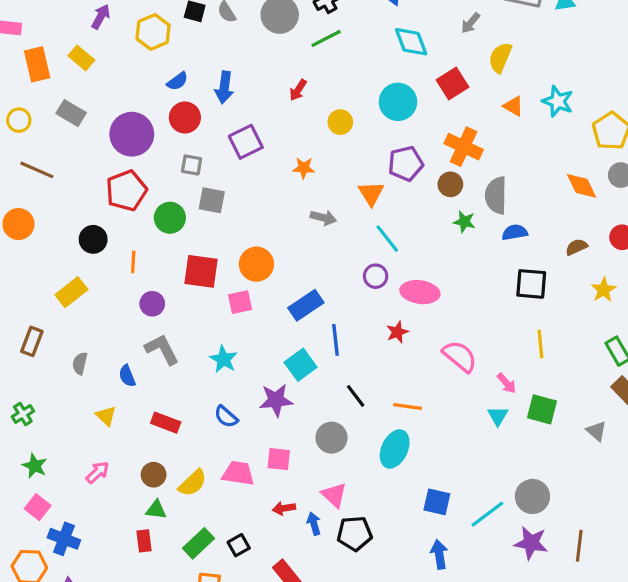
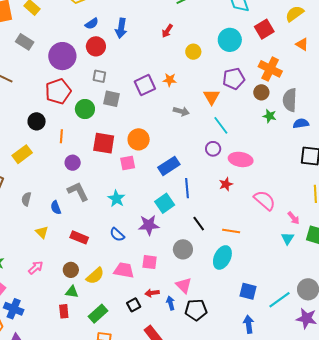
yellow semicircle: (500, 58) -> (295, 14), turned 30
purple square: (246, 142) -> (145, 85), moved
black square: (239, 545) -> (134, 305), moved

